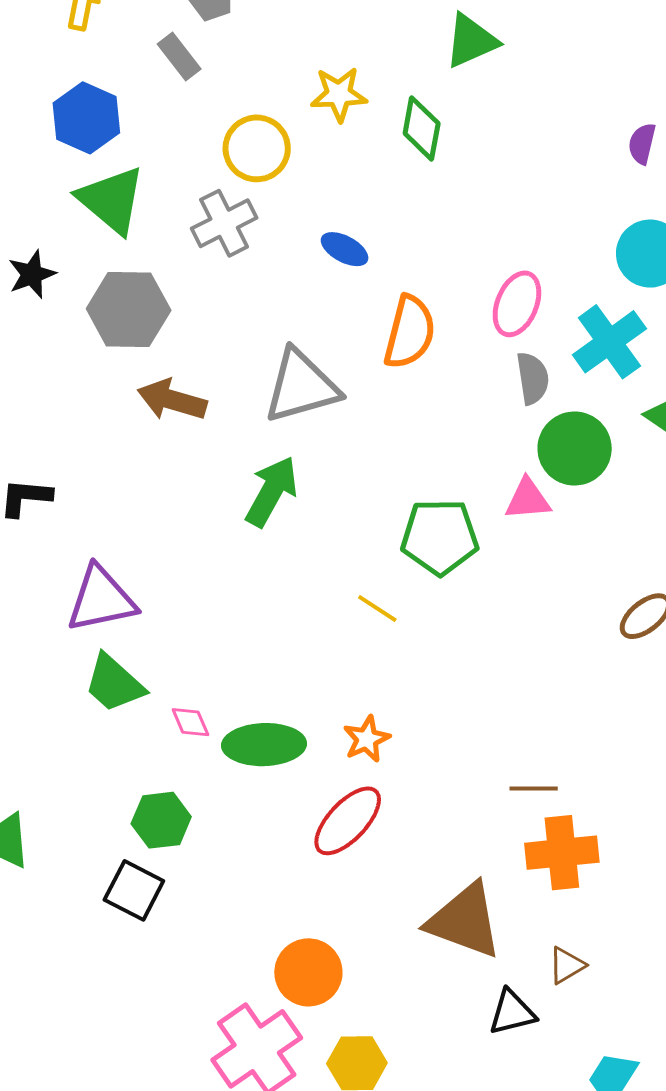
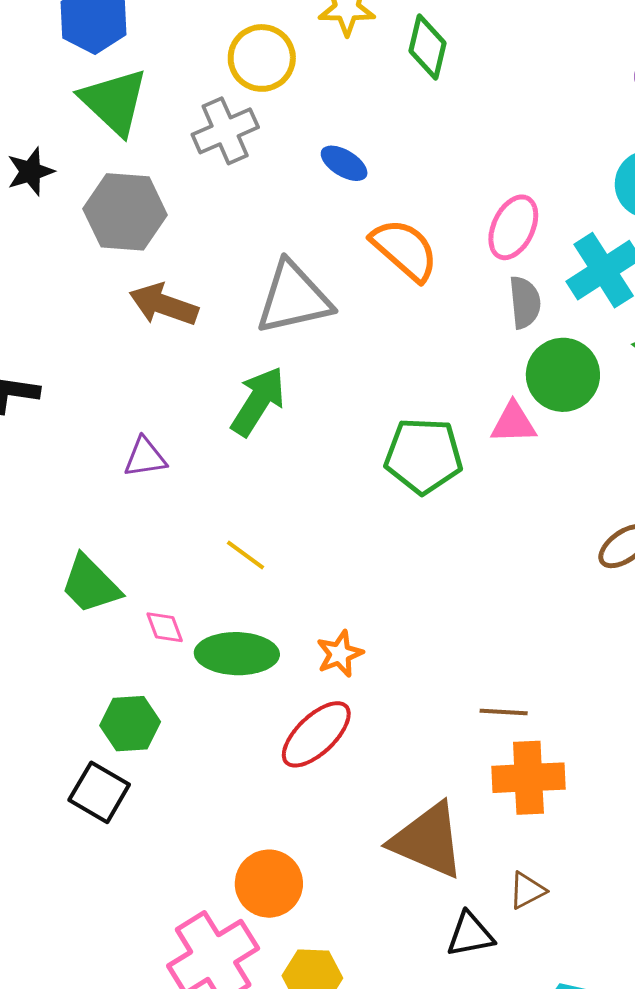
orange semicircle: (410, 332) -> (405, 250), turned -66
purple triangle: (101, 599) -> (145, 457), moved, size x0.6
yellow line: (377, 608) -> (245, 555), moved

